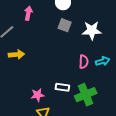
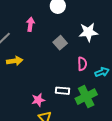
pink arrow: (28, 13) -> (30, 24), moved
gray square: (65, 25) -> (60, 43), moved, turned 32
cyan arrow: (103, 61) -> (102, 72), moved

